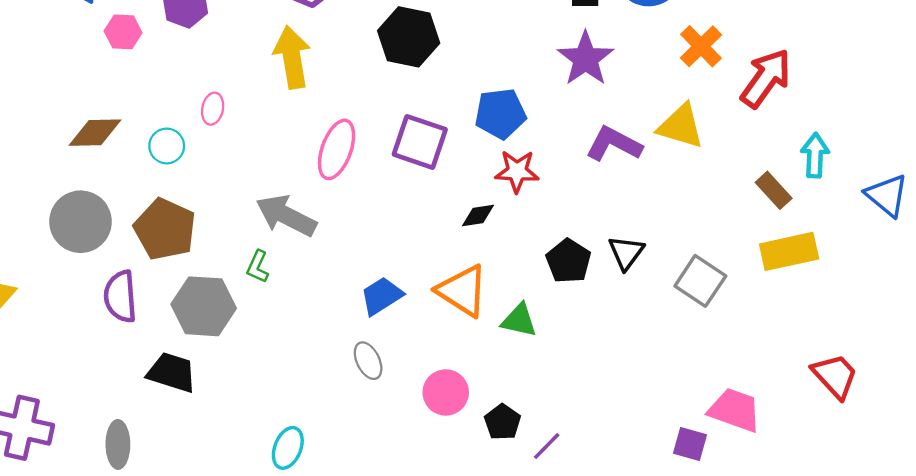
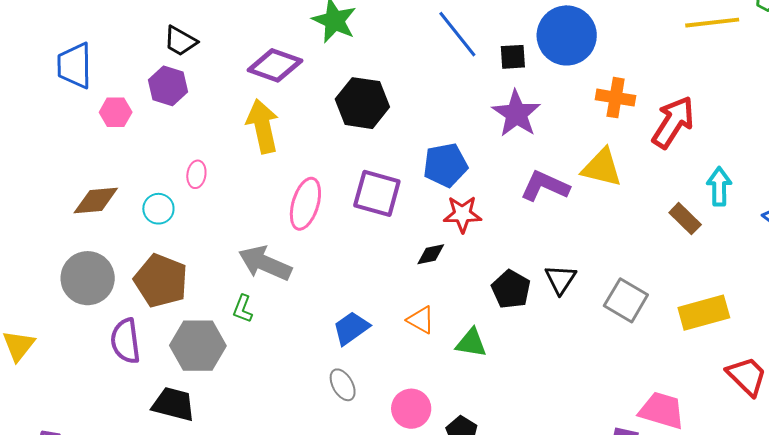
orange cross: (701, 46) -> (616, 98), turned -33
yellow rectangle: (789, 251) -> (704, 313), moved
orange triangle: (462, 291) -> (421, 320), size x0.6

